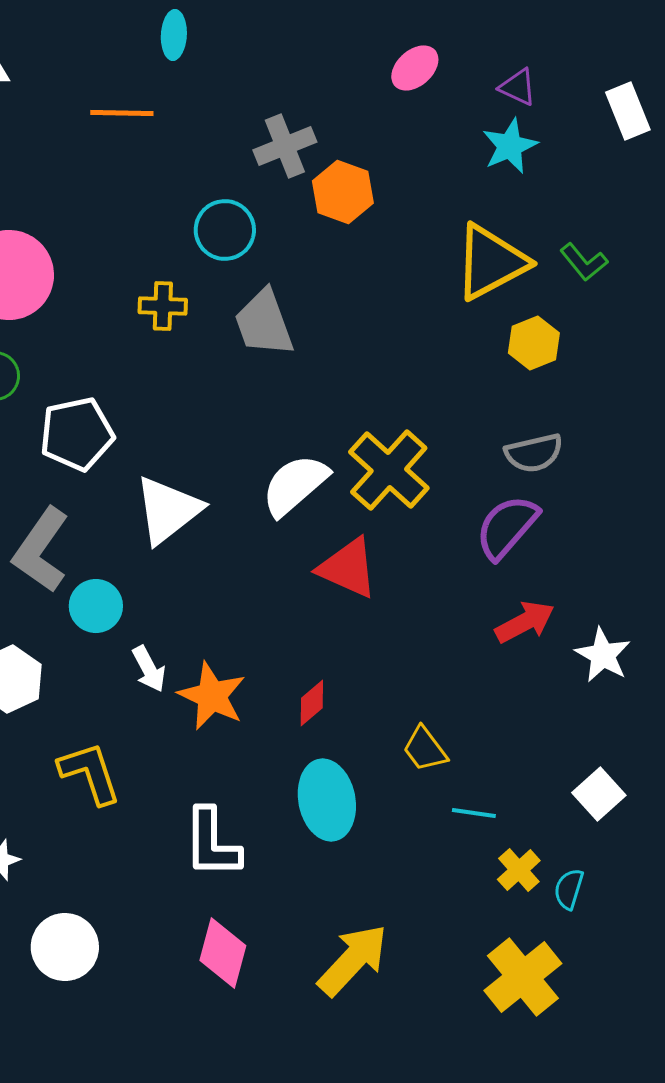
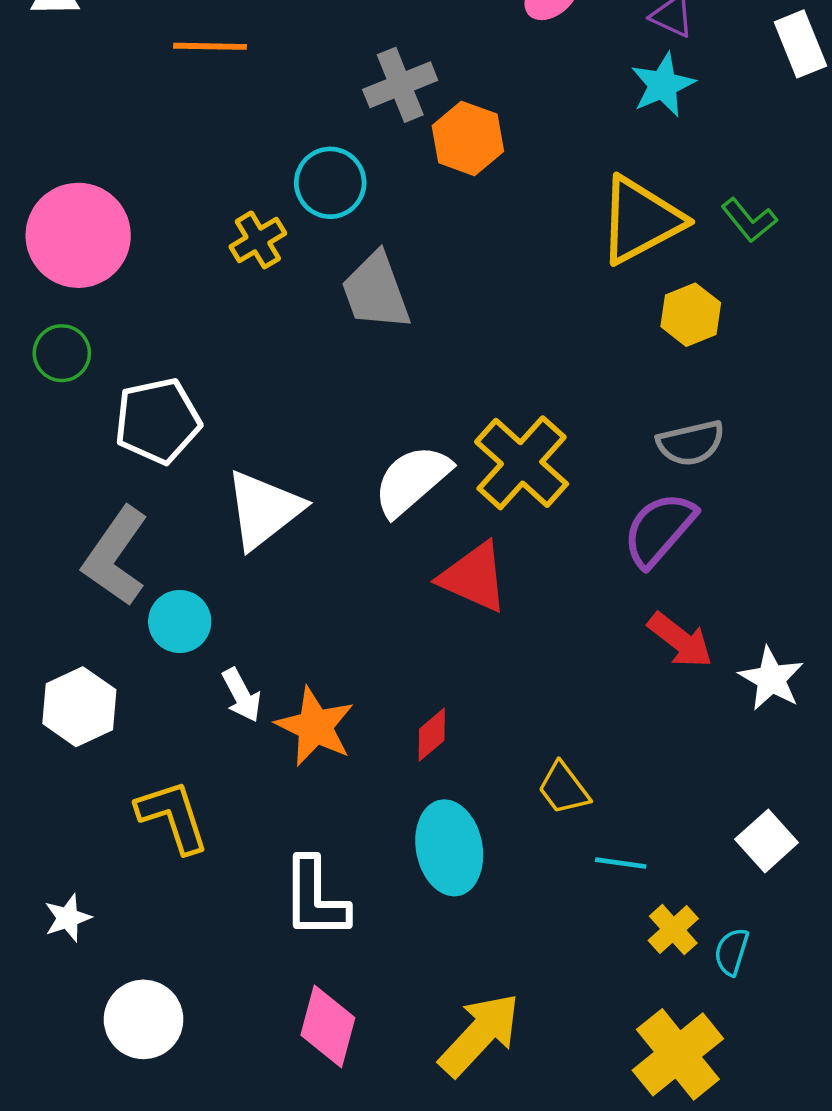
yellow cross: (163, 306) -> (258, 240), moved, turned -33
red arrow: (525, 622) -> (680, 640), turned 66

